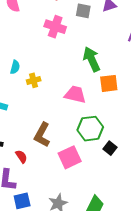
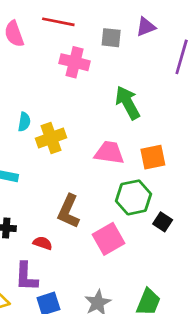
yellow cross: (34, 80) -> (51, 138), size x1.5
orange square: (109, 83) -> (153, 157), moved
red semicircle: (21, 157) -> (43, 243), turned -32

